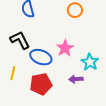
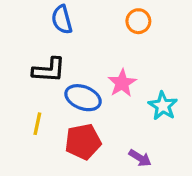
black L-shape: (20, 40) -> (49, 70), turned 120
purple arrow: (76, 79) -> (140, 158), moved, turned -144

